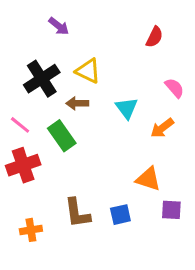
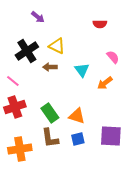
red semicircle: (154, 37) -> (100, 24), turned 64
green rectangle: (62, 136) -> (50, 113), moved
orange triangle: (148, 179) -> (77, 116), moved
purple square: (171, 210) -> (111, 136), size x1.6
orange cross: (31, 230) -> (20, 149), size x1.6

